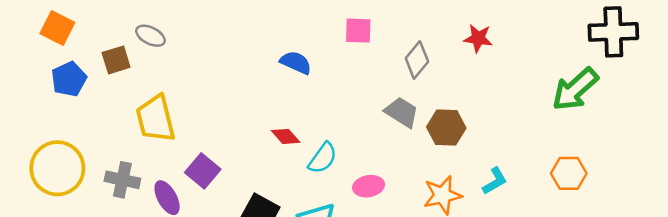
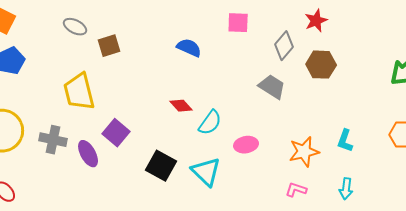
red star: (478, 38) -> (316, 21), moved, turned -30
brown square: (116, 60) -> (109, 46), moved
brown hexagon: (446, 128) -> (321, 65), moved
cyan L-shape: (495, 181) -> (345, 141), turned 140

